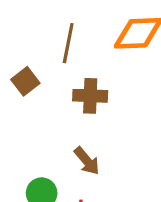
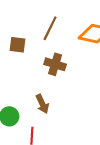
brown square: (25, 81) -> (17, 45), turned 30

